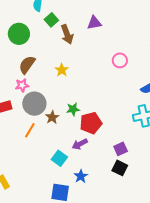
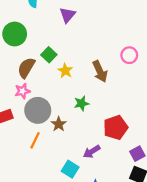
green square: (51, 20) -> (49, 55), moved
purple triangle: (94, 23) -> (67, 15), moved, turned -35
brown arrow: (67, 34) -> (100, 71), moved
green star: (73, 109) -> (81, 103), moved
red pentagon: (91, 123) -> (116, 127), moved

